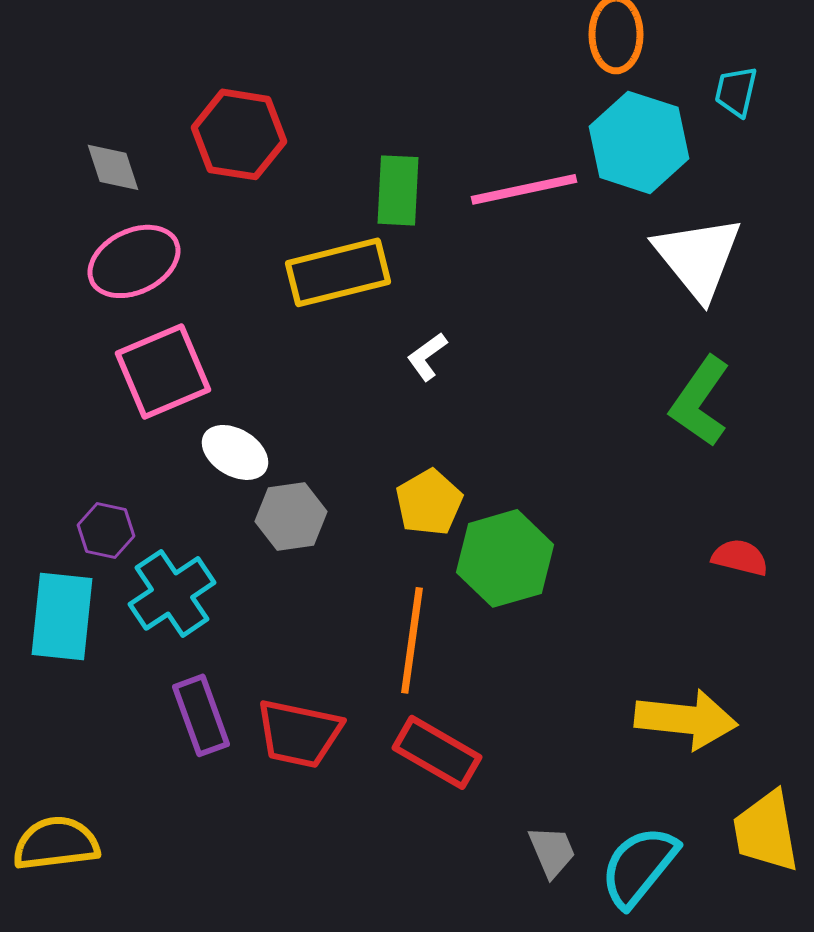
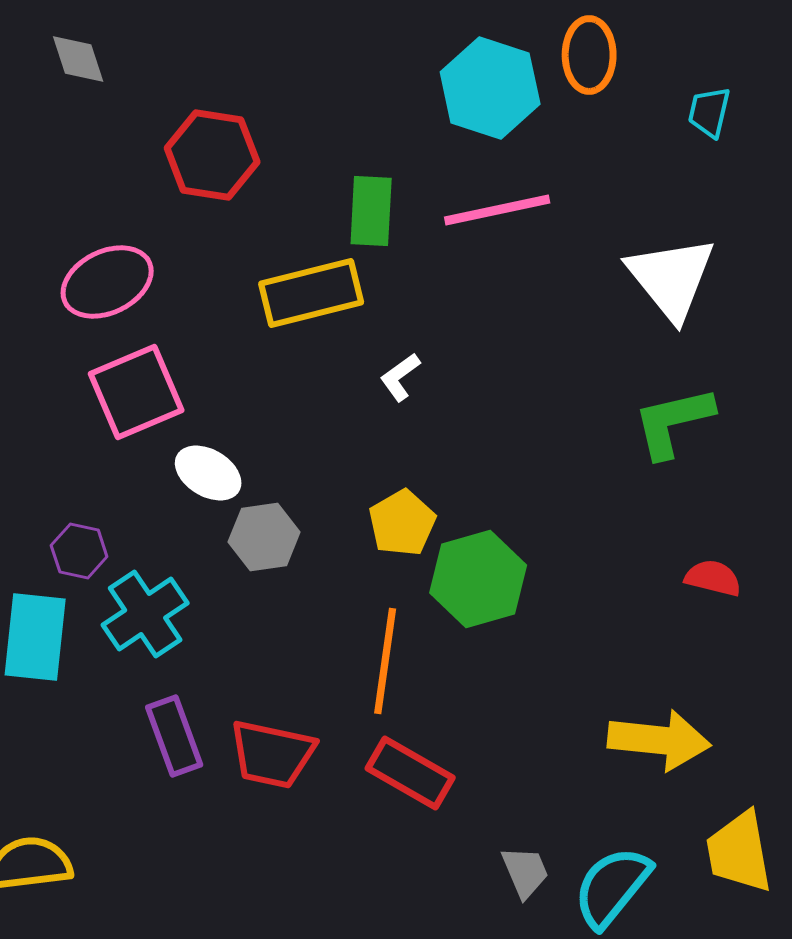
cyan hexagon: (639, 142) -> (490, 88), moved
gray diamond: (113, 167) -> (78, 59), moved
green L-shape: (700, 401) -> (673, 422), turned 42

